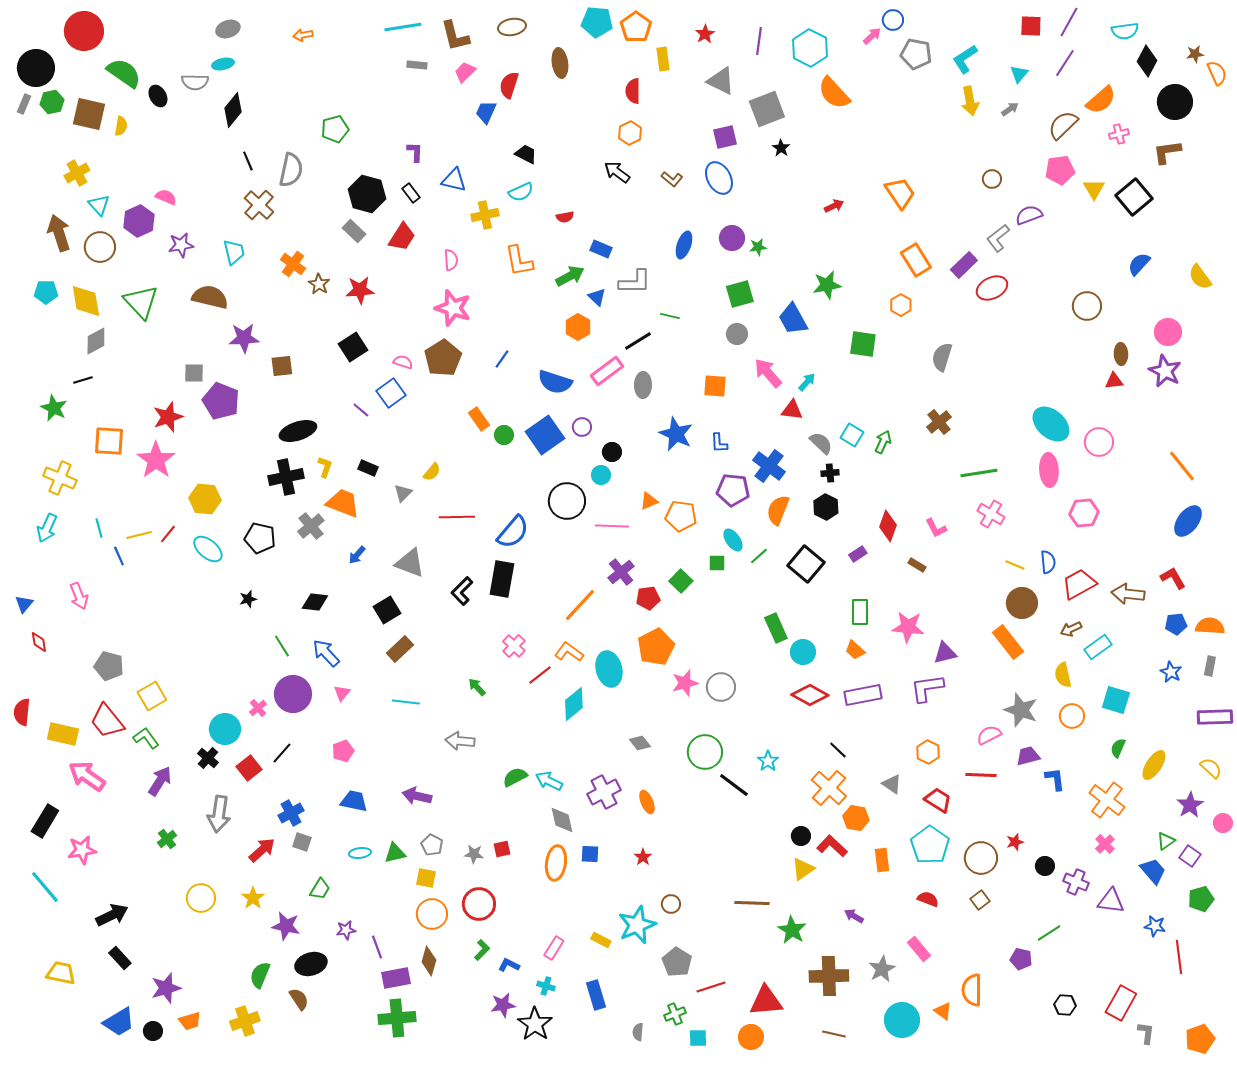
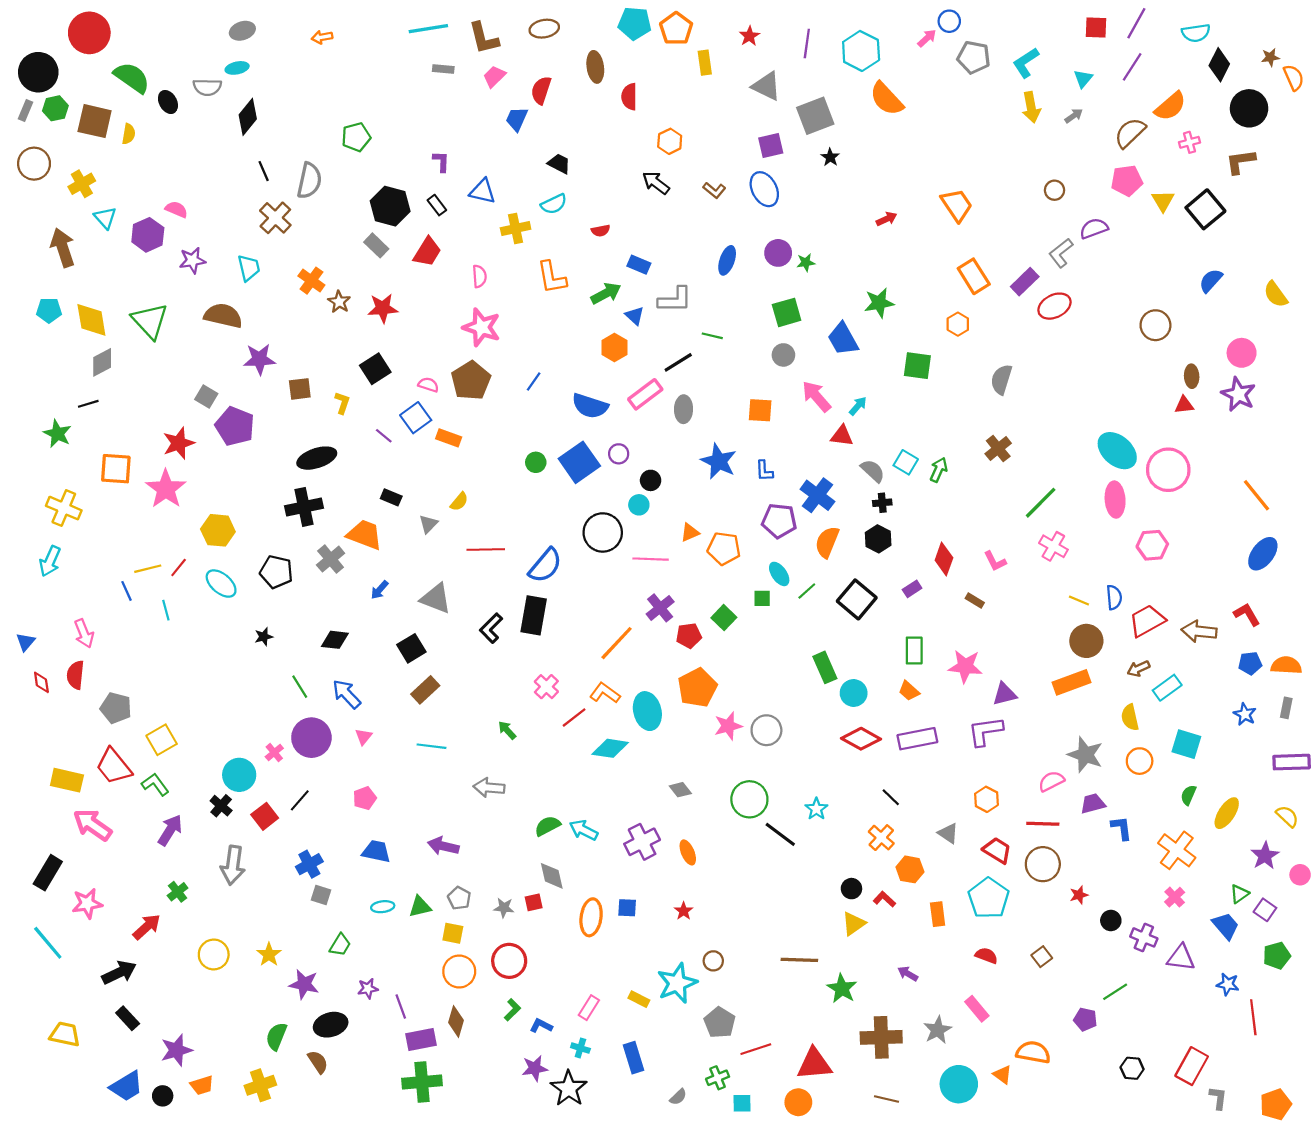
red semicircle: (633, 91) -> (629, 97), moved
brown circle: (100, 247) -> (34, 164), moved
gray square: (194, 373) -> (206, 396), turned 30
orange rectangle: (479, 419) -> (449, 438), moved, turned -35
pink circle: (1099, 442) -> (1168, 470), size x1.4
yellow L-shape: (325, 467) -> (342, 403), moved
green line: (979, 473) -> (1041, 503), turned -36
cyan line: (99, 528) -> (166, 610), moved
orange rectangle: (1008, 642) -> (1072, 682), turned -72
cyan diamond: (574, 704) -> (610, 748), turned 48
red semicircle: (22, 712) -> (75, 675), moved
orange cross: (829, 788) -> (881, 838), size x0.7
gray diamond: (562, 820) -> (552, 876), moved
red L-shape: (832, 846) -> (884, 899), size x0.7
red arrow: (262, 850) -> (147, 927), moved
brown circle: (981, 858) -> (1043, 864), moved
orange semicircle: (972, 990) -> (1033, 1052), turned 100
gray semicircle: (638, 1032) -> (678, 1097), turned -138

